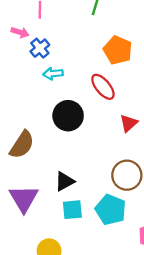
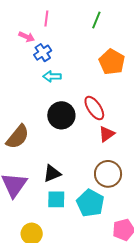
red ellipse: (103, 87) -> (94, 108), moved
red triangle: (129, 123) -> (107, 134), moved

